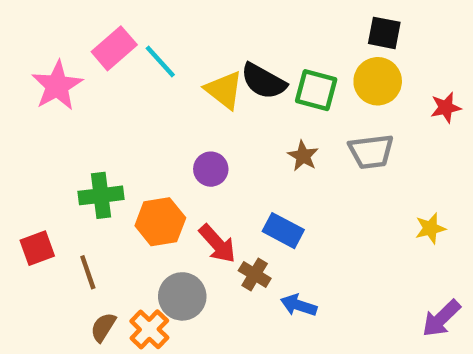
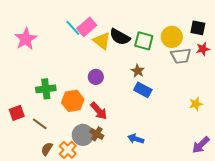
black square: (384, 33) -> (198, 28), moved
pink rectangle: (114, 48) -> (87, 27), moved
gray trapezoid: (371, 152) -> (181, 56), moved
blue rectangle: (283, 231) -> (143, 90), moved
brown line: (88, 272) -> (40, 124), turned -35
brown cross: (255, 274) -> (97, 134), moved

